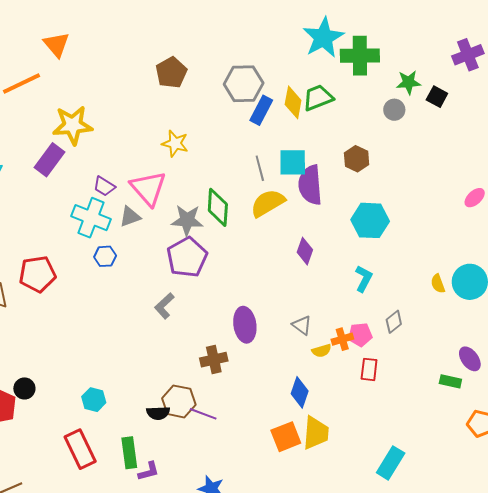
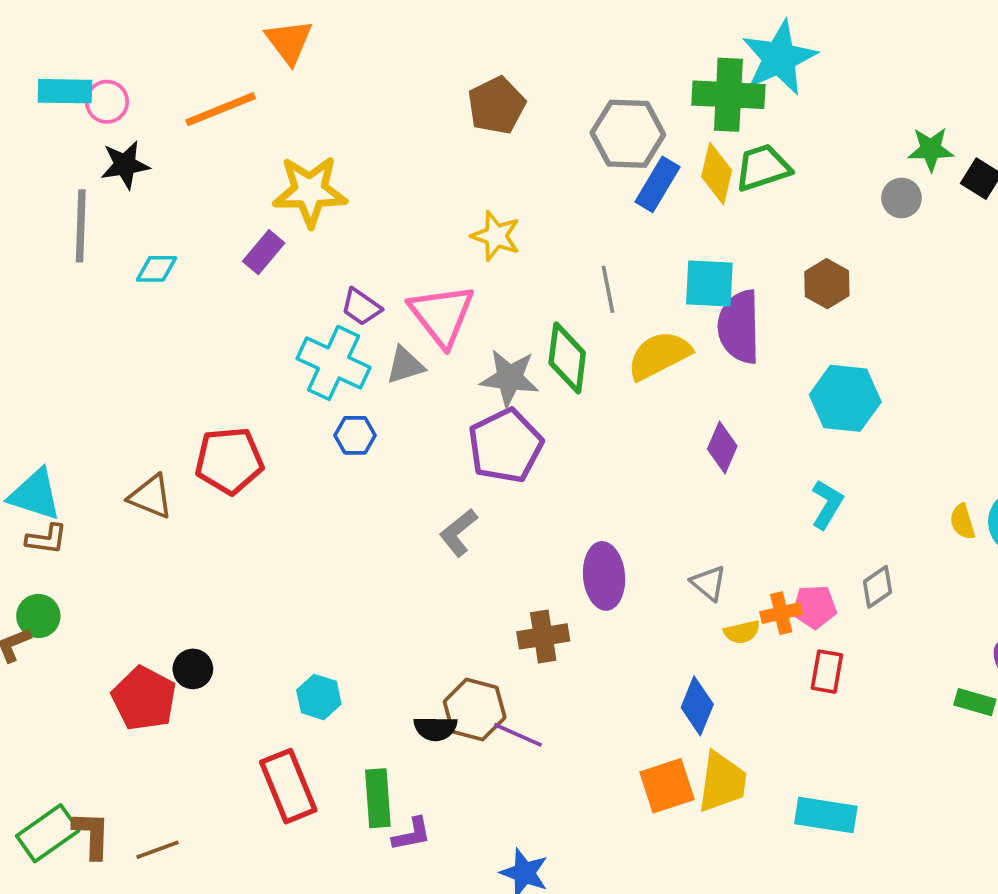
green cross: (360, 56) -> (728, 95), moved
purple rectangle: (49, 160) -> (264, 252), size x0.7
gray line: (260, 168) -> (608, 289), moved
cyan rectangle: (391, 463) -> (826, 815), moved, turned 64

